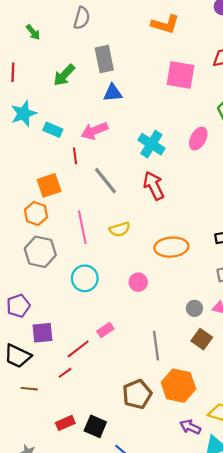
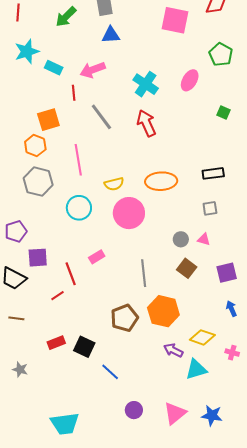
yellow semicircle: (120, 229) -> (114, 184), moved
pink circle: (138, 282) -> (129, 213), size x1.8
red line: (78, 349) -> (71, 274), turned -75
brown line: (29, 389) -> (16, 318), moved

